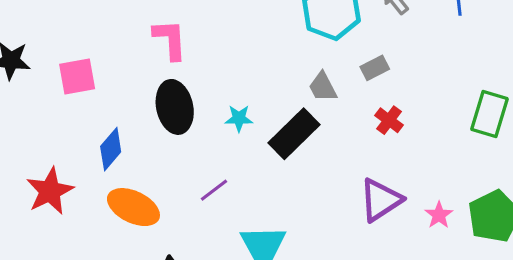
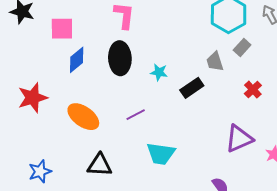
gray rectangle: (375, 68) -> (242, 48), moved, turned -30
black rectangle: (294, 134) -> (192, 88), size x0.7
blue diamond: (111, 149) -> (77, 60), moved

